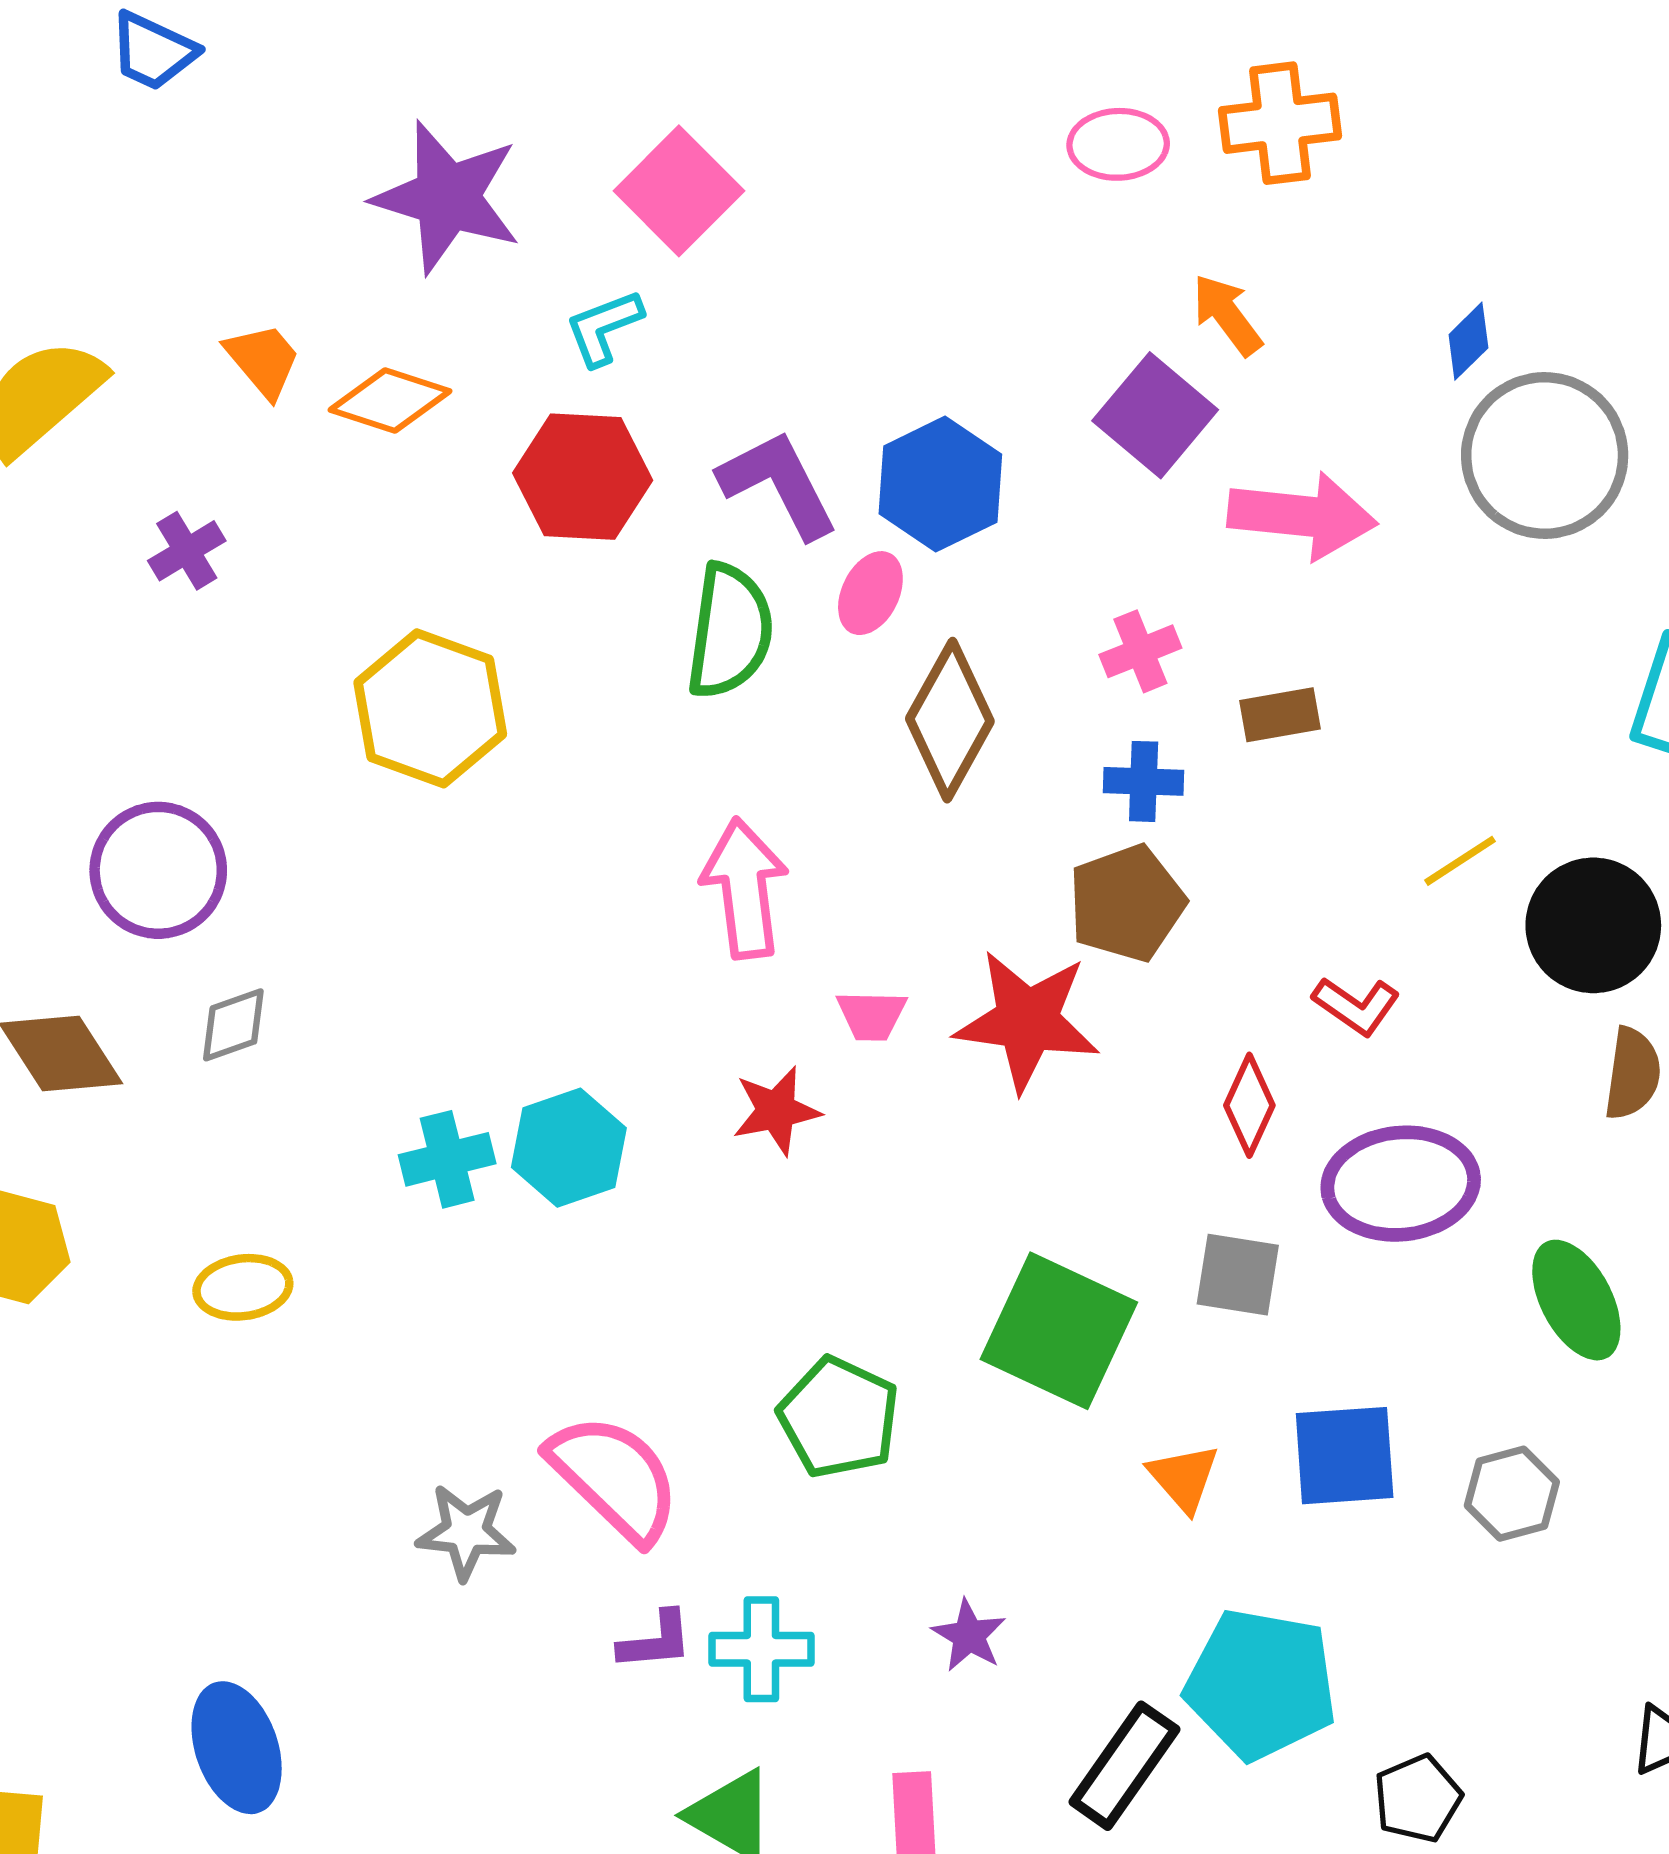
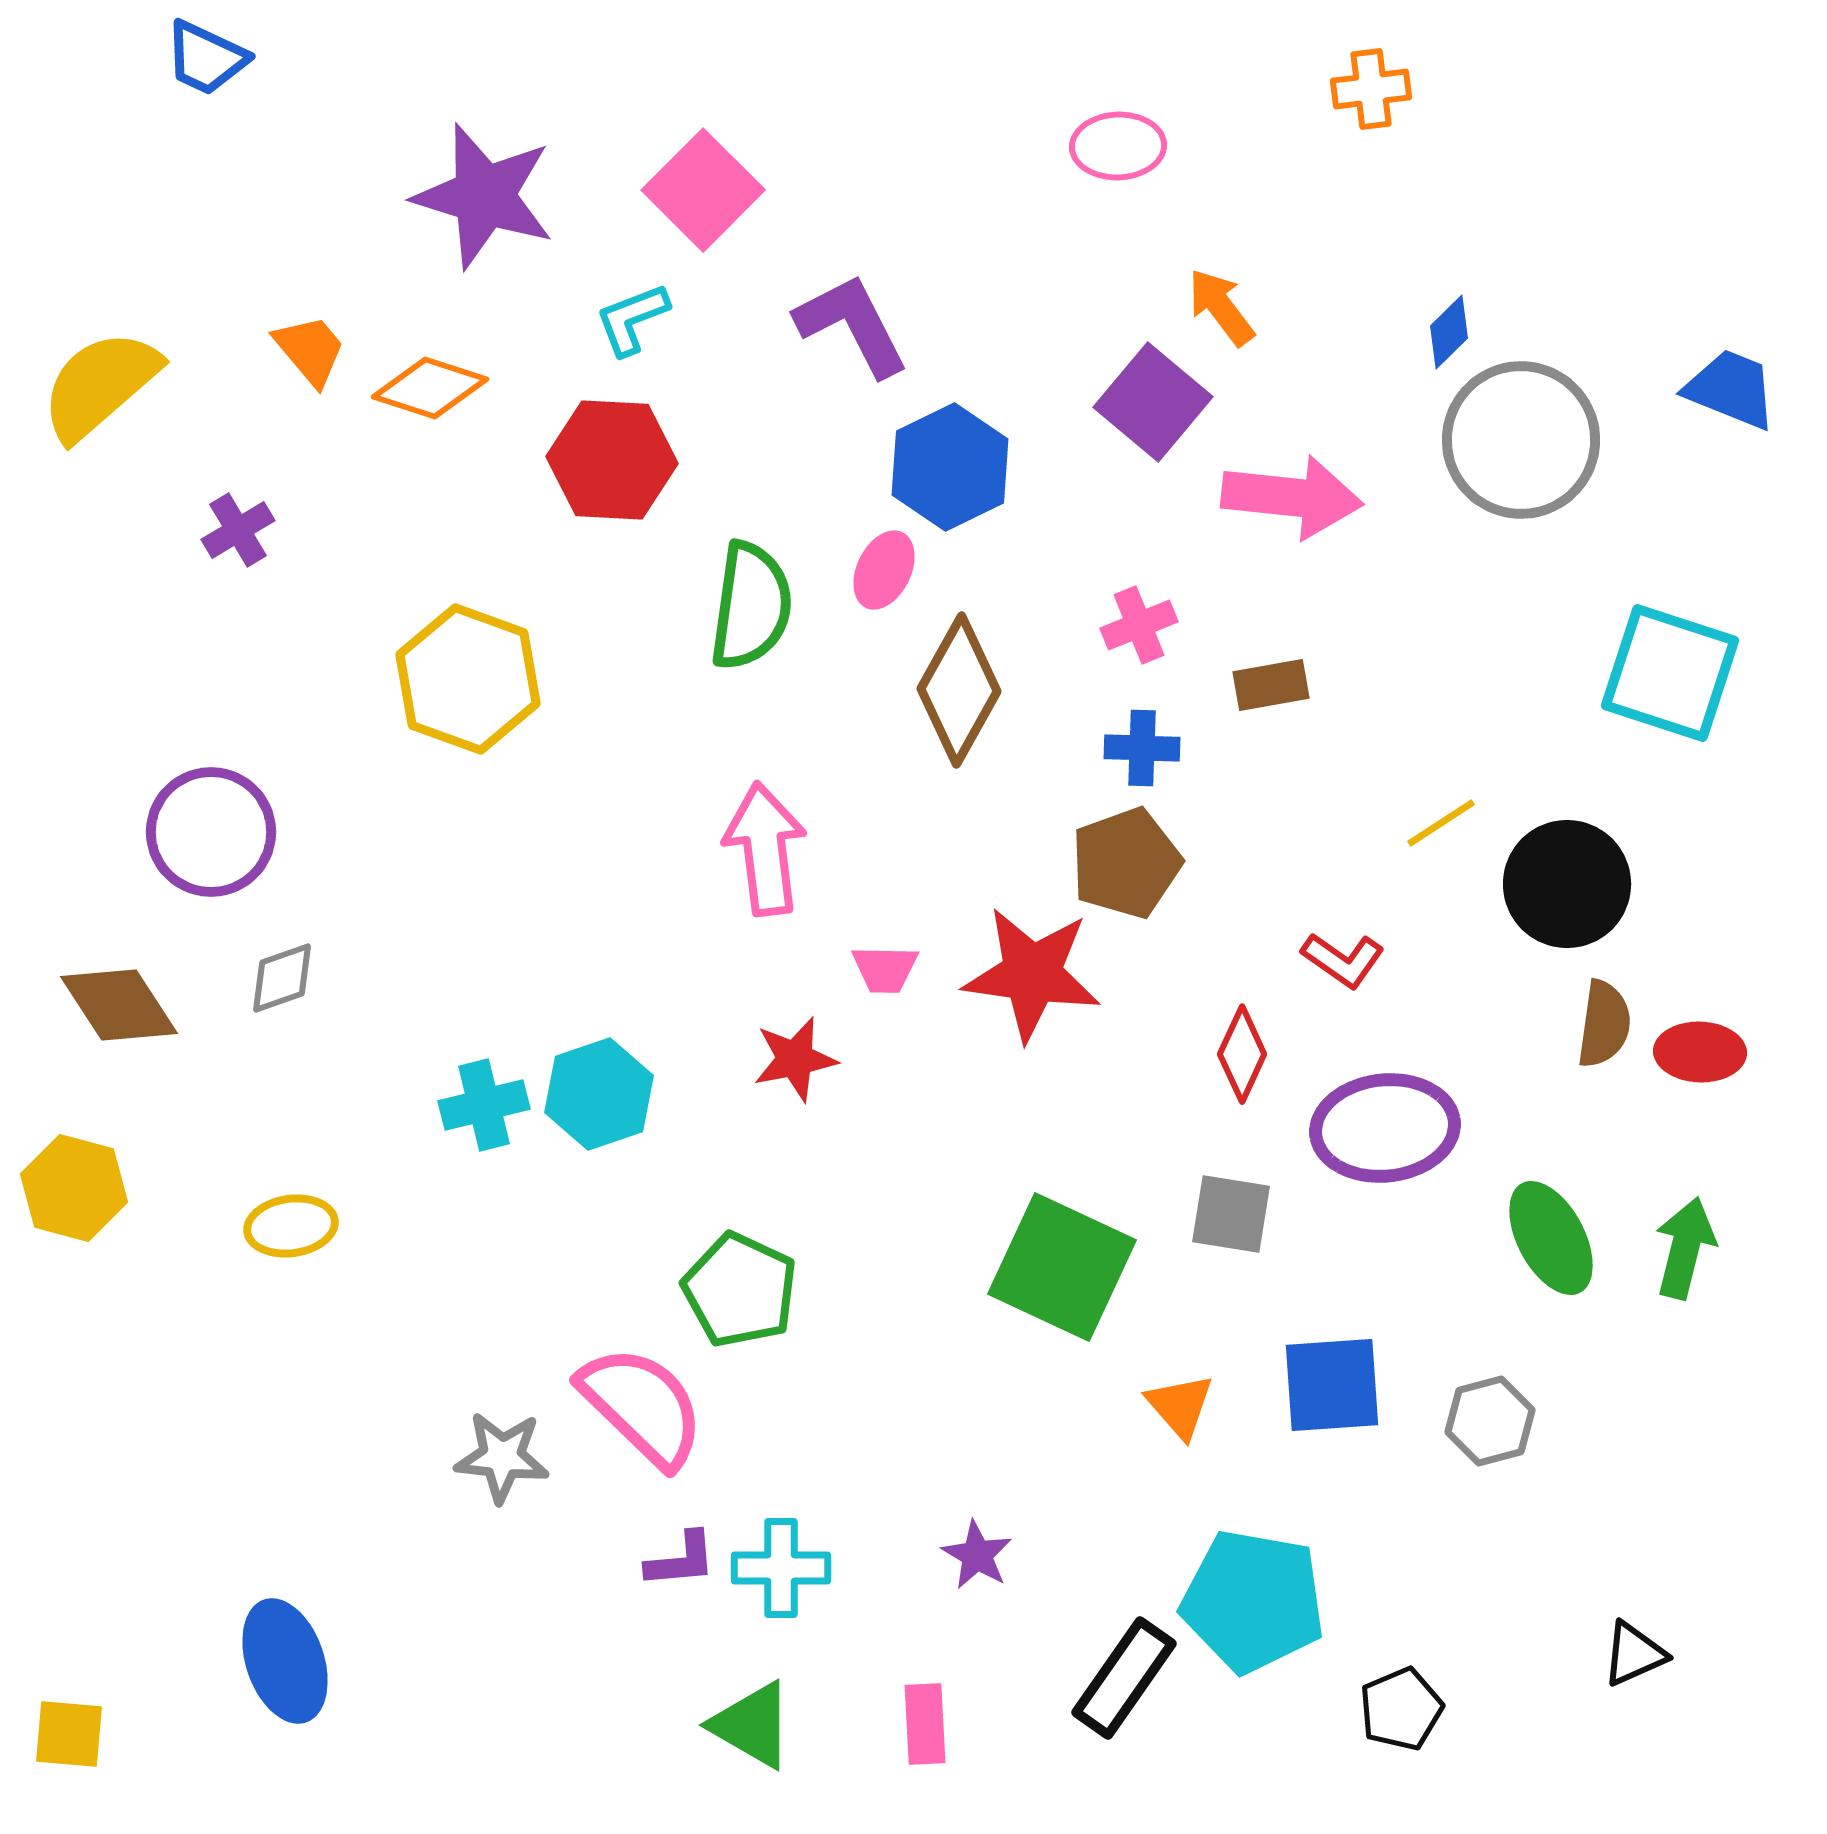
orange cross: (1280, 123) -> (1371, 89), moved, size x0.7
purple L-shape: (778, 484) -> (852, 325), moved
green pentagon: (839, 1417) -> (740, 1290), moved

